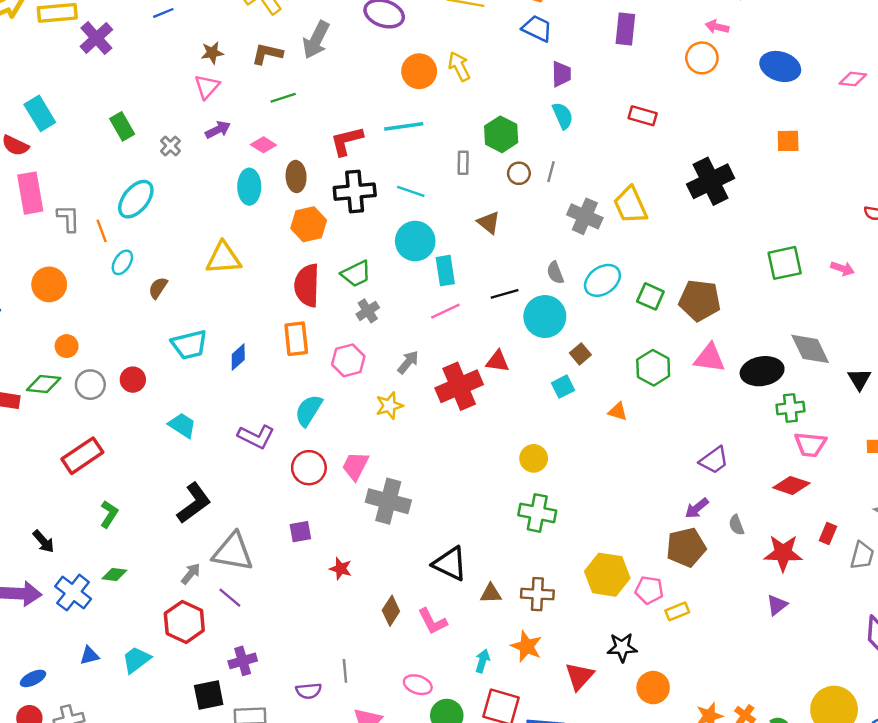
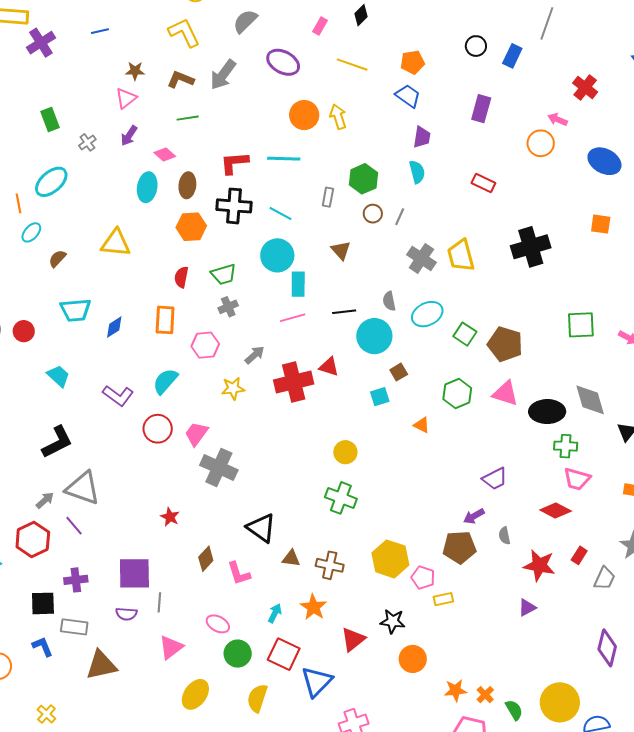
purple arrow: (218, 130) -> (129, 136), turned 140
red semicircle: (307, 285) -> (181, 277), size x0.6
purple square: (300, 532) -> (134, 573), moved, size x1.8

